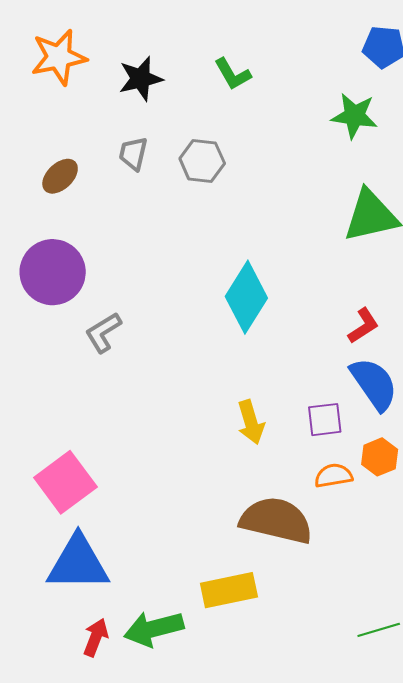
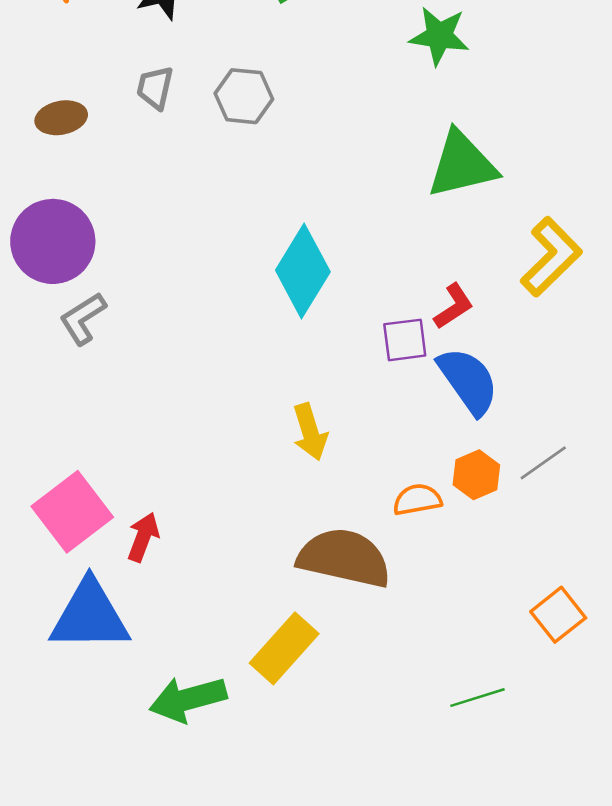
brown ellipse: (60, 176) -> (61, 118), turned 33
gray L-shape: (103, 332) -> (83, 319), moved
purple square: (325, 420) -> (405, 340), moved
yellow rectangle: (229, 590) -> (284, 648), turned -36
red arrow: (96, 637) -> (143, 537), moved

